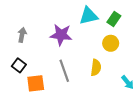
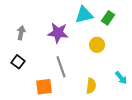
yellow circle: (111, 43) -> (97, 45), moved
yellow semicircle: (96, 68) -> (91, 86), moved
orange square: (36, 83) -> (44, 87), moved

